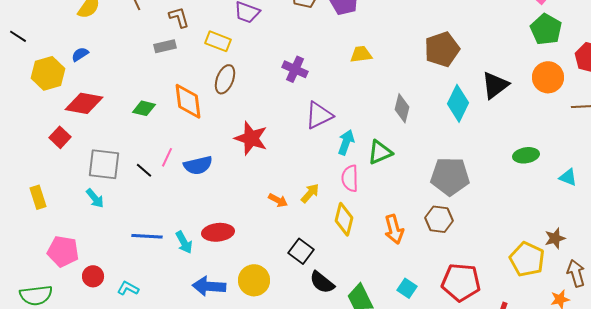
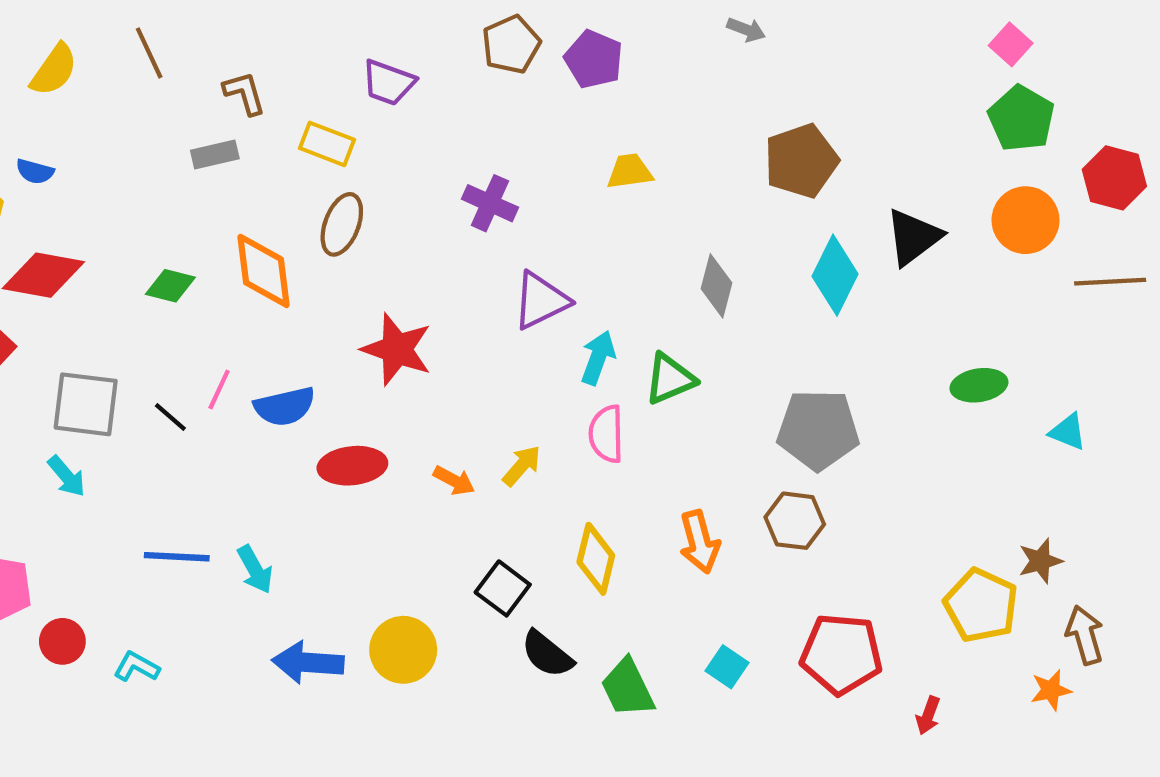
blue semicircle: (80, 54) -> (35, 171), turned -132
yellow diamond: (344, 219) -> (596, 559), moved
red ellipse: (218, 232) -> (352, 466), moved

